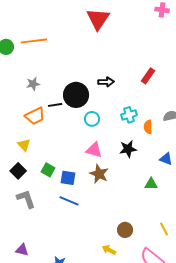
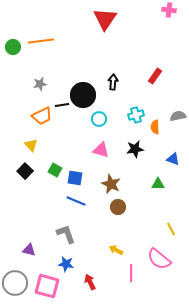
black arrow: (106, 82) -> (113, 82), turned -84
brown star: (99, 174) -> (111, 184), moved
gray L-shape: (26, 199) -> (66, 234), moved
brown circle: (125, 230) -> (118, 207), moved

